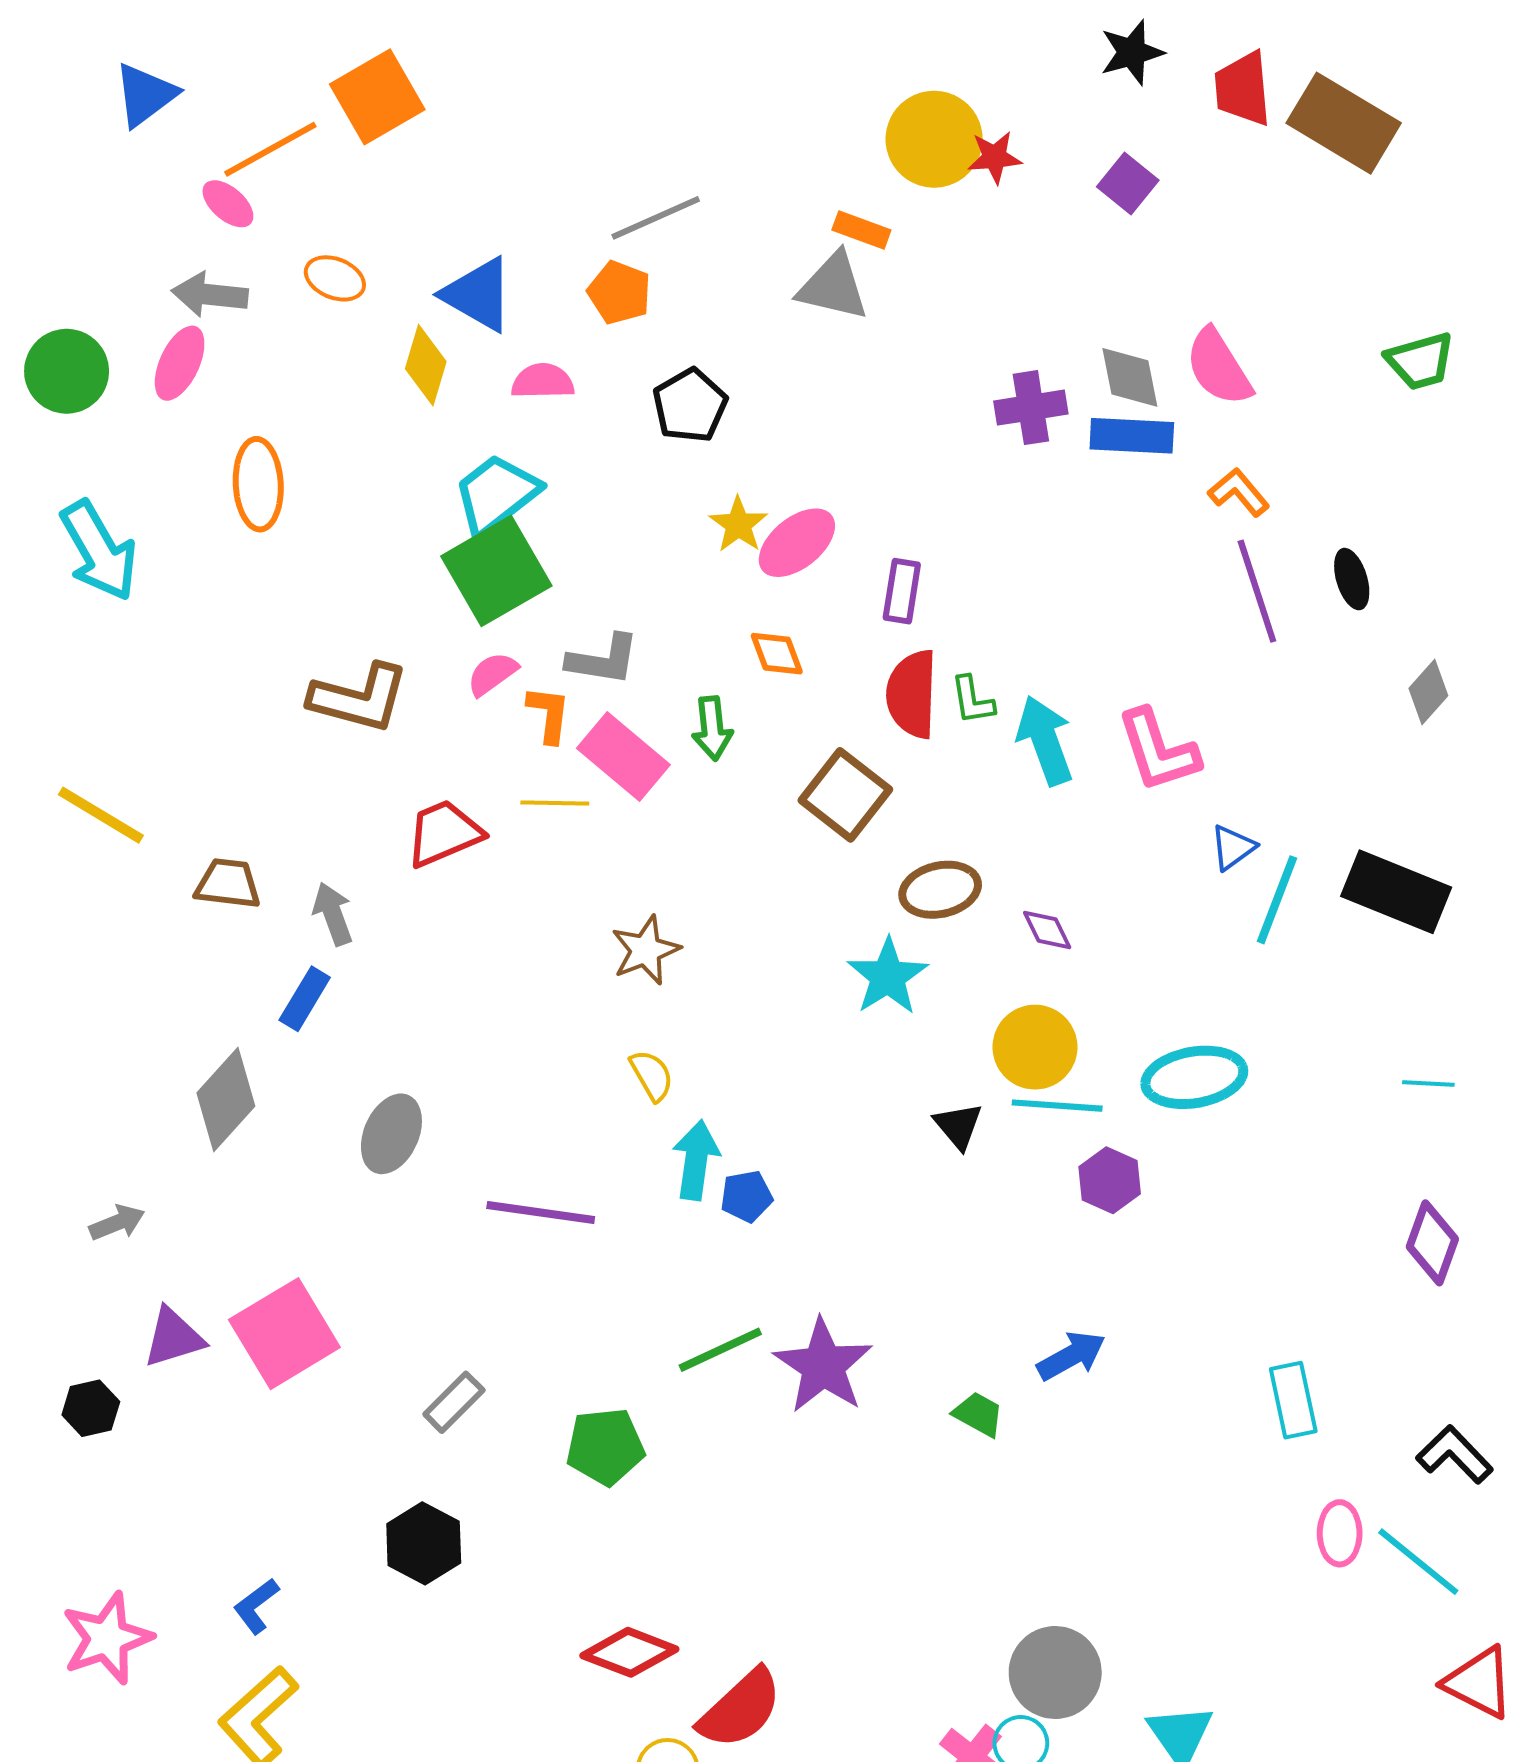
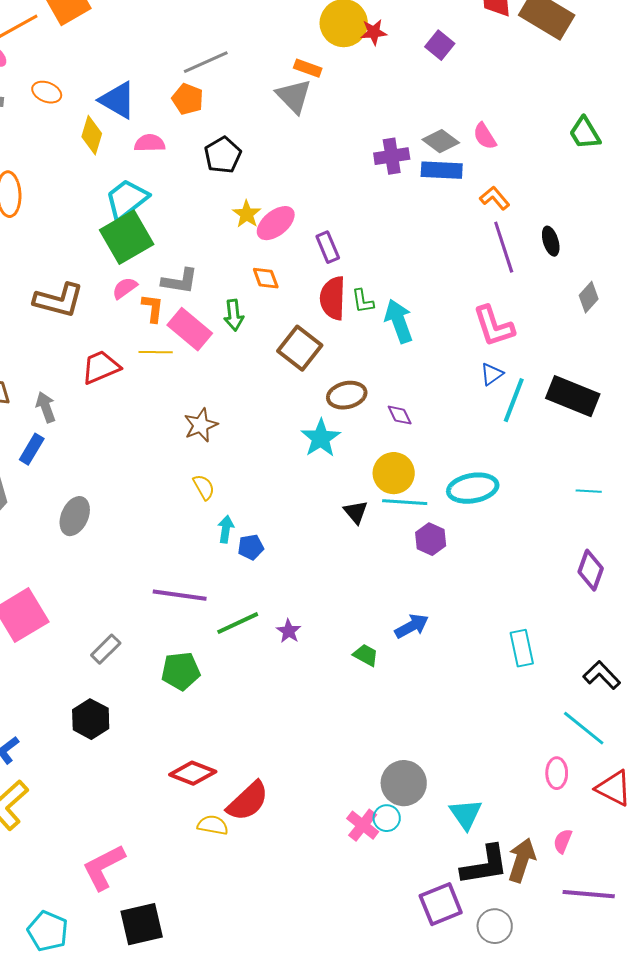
gray triangle: (833, 286) -> (294, 96), turned 33
green trapezoid: (1420, 361) -> (585, 133), turned 75
pink semicircle: (1219, 367) -> (485, 136), size x0.7
gray diamond: (1130, 377) -> (441, 141), turned -42
purple rectangle: (902, 591) -> (328, 247), turned -32
pink L-shape: (1158, 751) -> (494, 326), moved
cyan arrow: (696, 1160) -> (226, 529), size x0.7
purple line: (541, 1213) -> (180, 595), moved
purple star: (823, 1366) -> (289, 631), size x0.5
pink ellipse: (1340, 1533) -> (557, 773), moved

